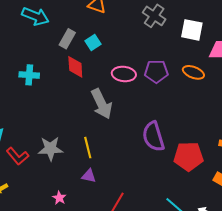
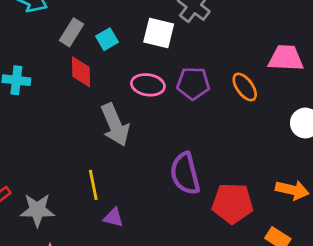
white square: (192, 30) -> (159, 33), moved
orange ellipse: (193, 72) -> (245, 87), turned 30
gray star: (50, 149) -> (37, 210), moved
purple triangle: (89, 176) -> (114, 218), moved

